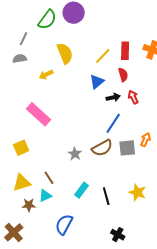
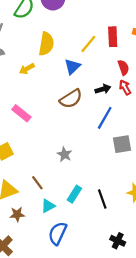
yellow semicircle: (65, 53) -> (46, 44), turned 35
red semicircle: (123, 75) -> (123, 67), moved
blue triangle: (97, 82) -> (72, 67), moved
pink rectangle: (38, 114) -> (21, 113), size x0.7
brown semicircle: (102, 148) -> (71, 99), moved
cyan triangle: (45, 196) -> (48, 206), moved

